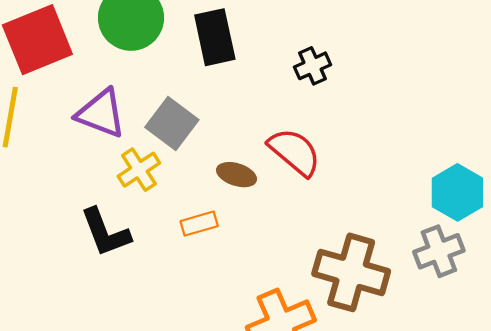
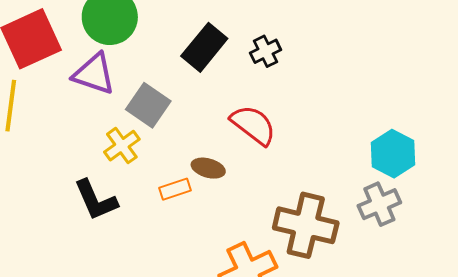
black rectangle: (215, 37) -> (204, 47), moved, turned 54
purple triangle: (101, 113) -> (94, 74), moved
brown ellipse: (237, 175) -> (208, 168), moved

